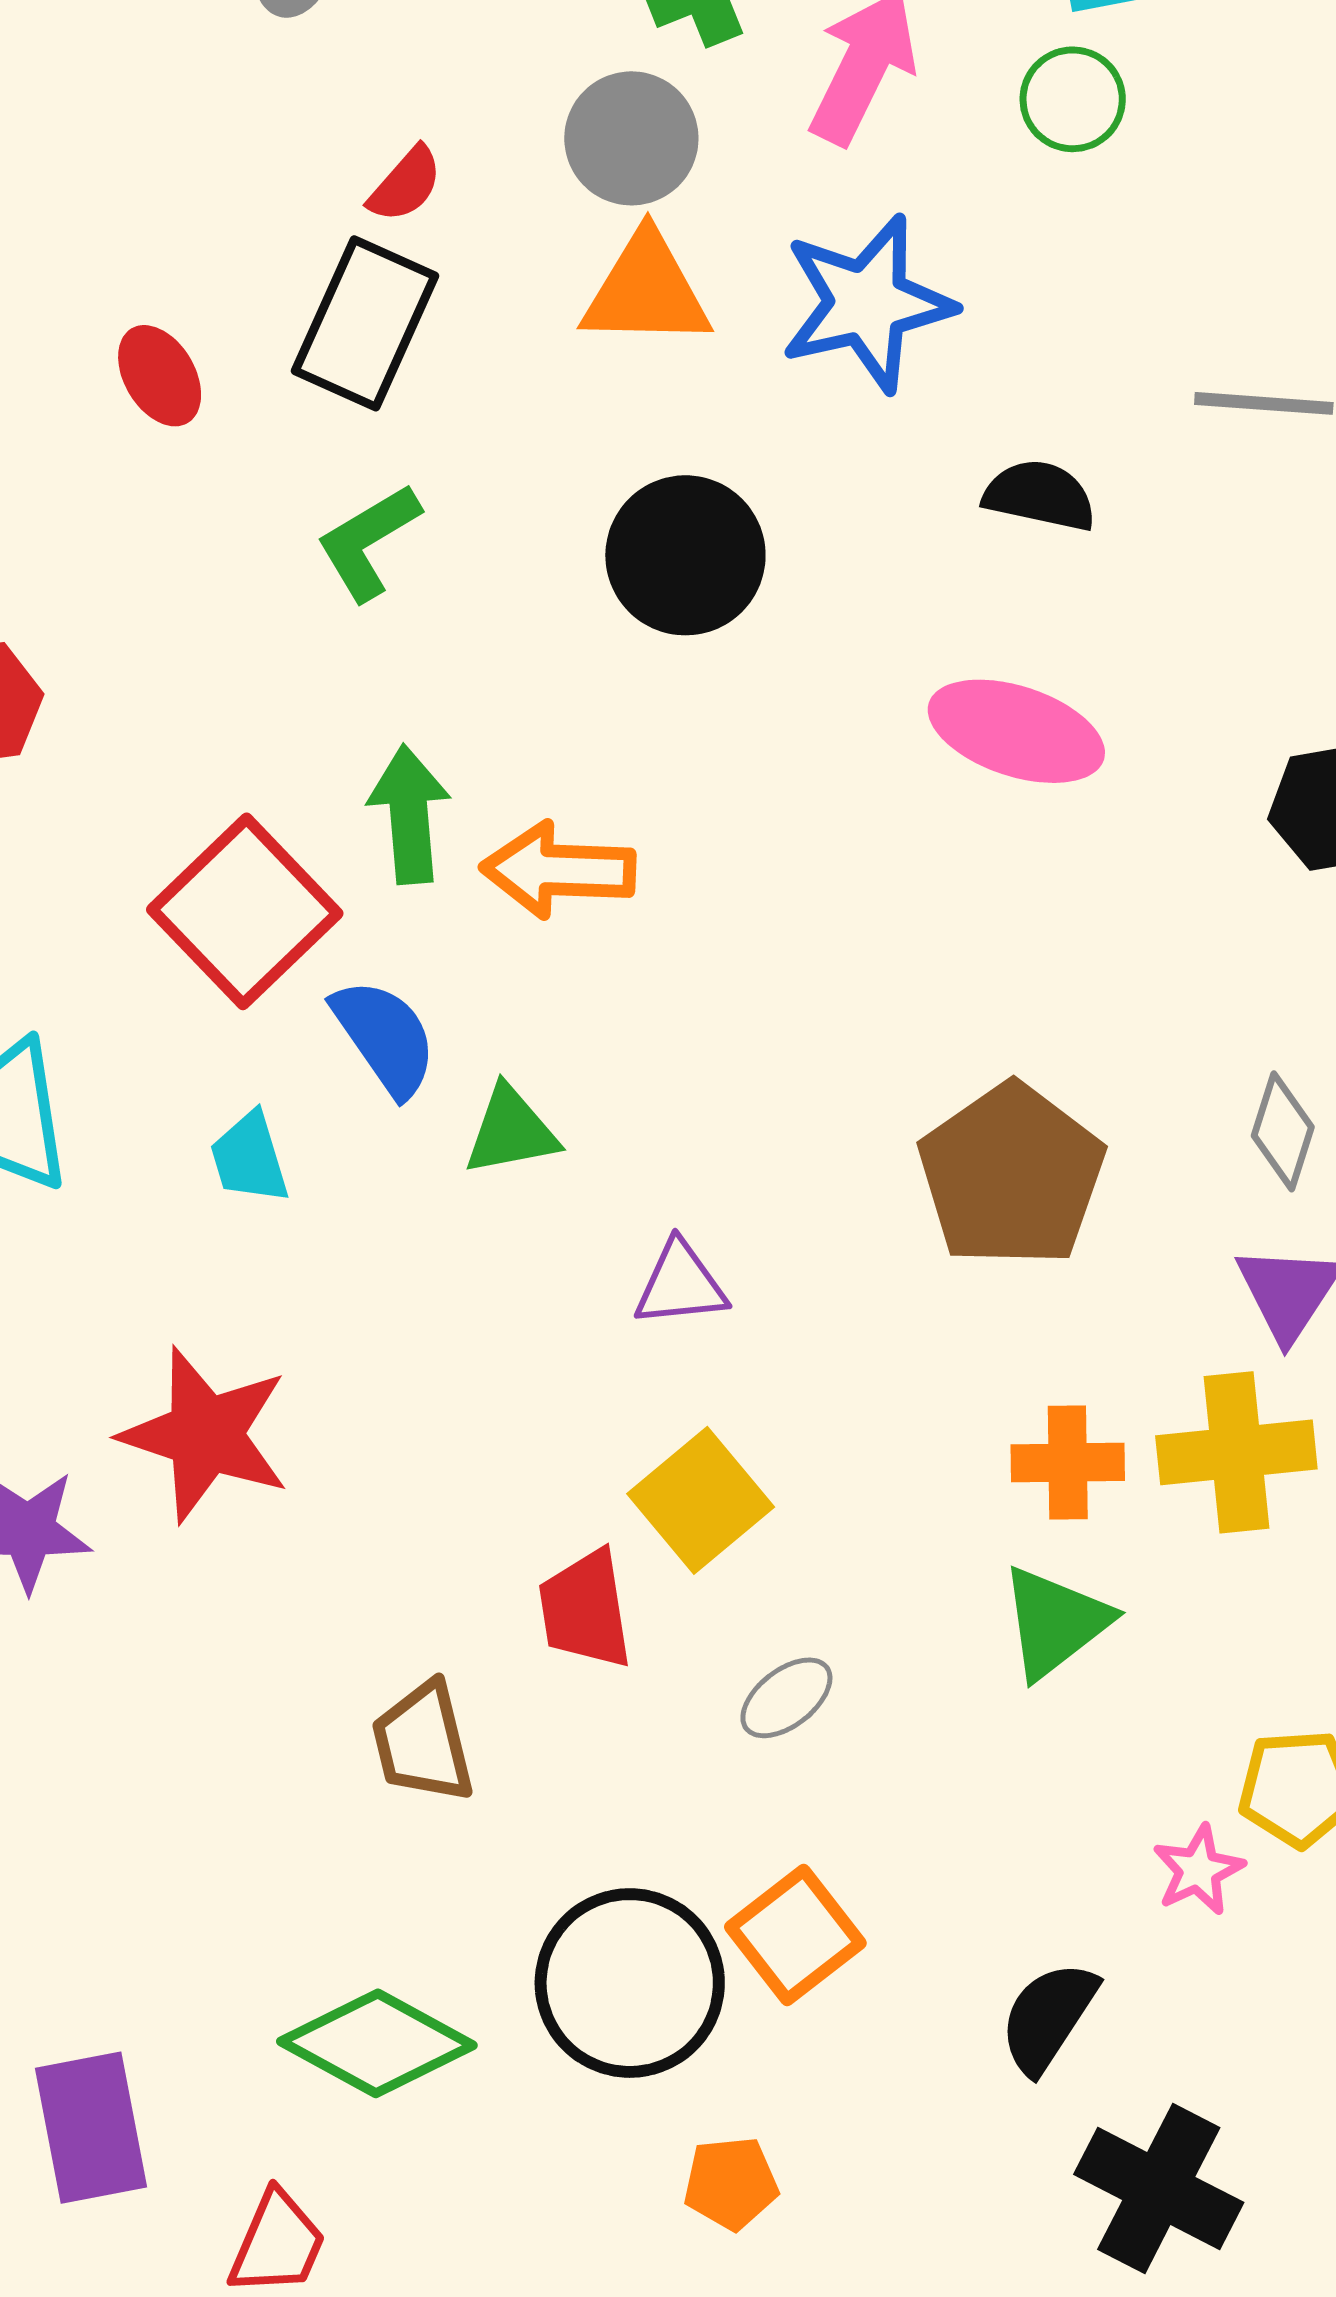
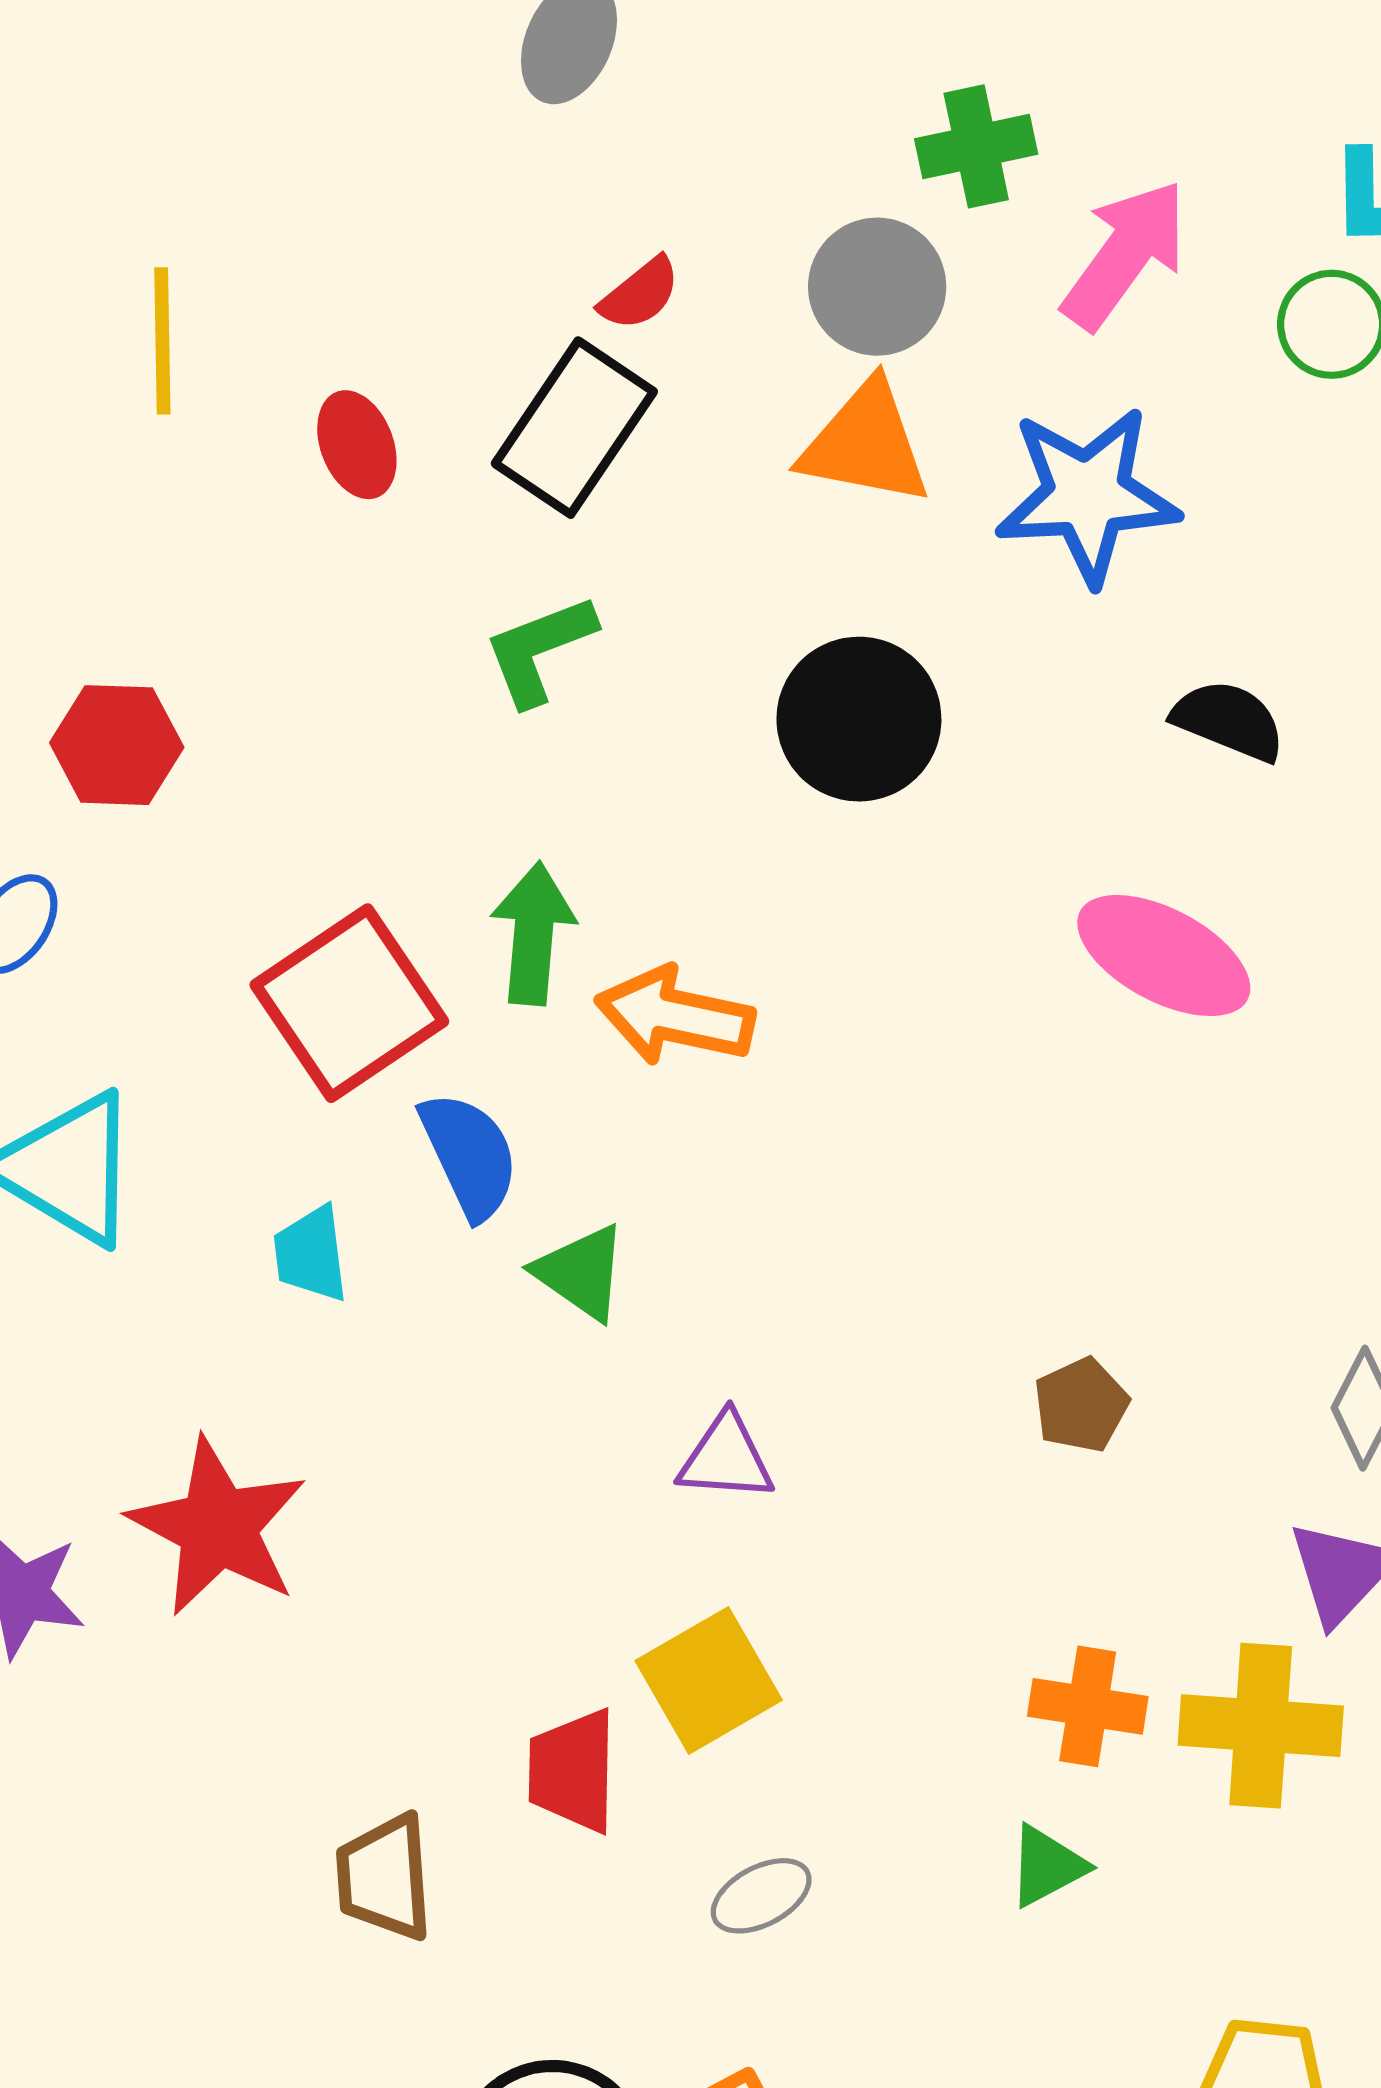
green triangle: (511, 1131) -> (581, 1272), turned 36
brown pentagon: (1011, 1175) -> (1081, 1405), size x0.5
green triangle: (1055, 1622) -> (1047, 1866), size x0.7

